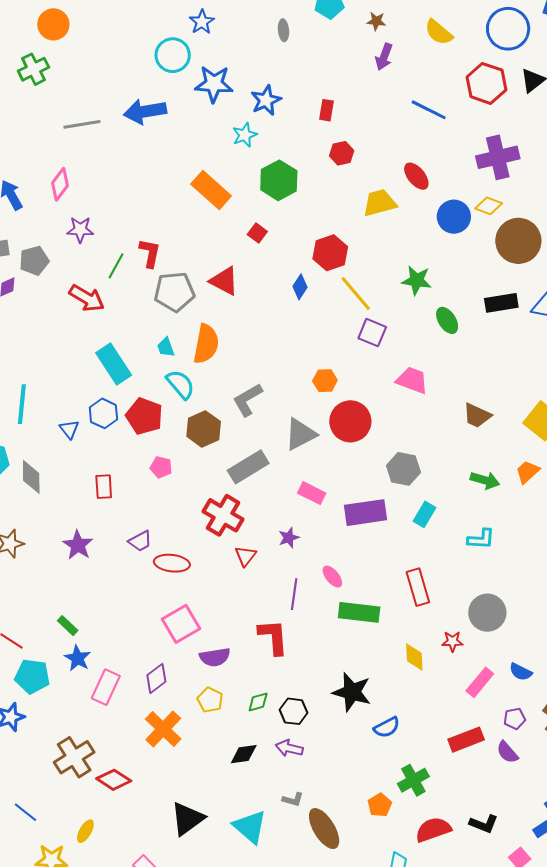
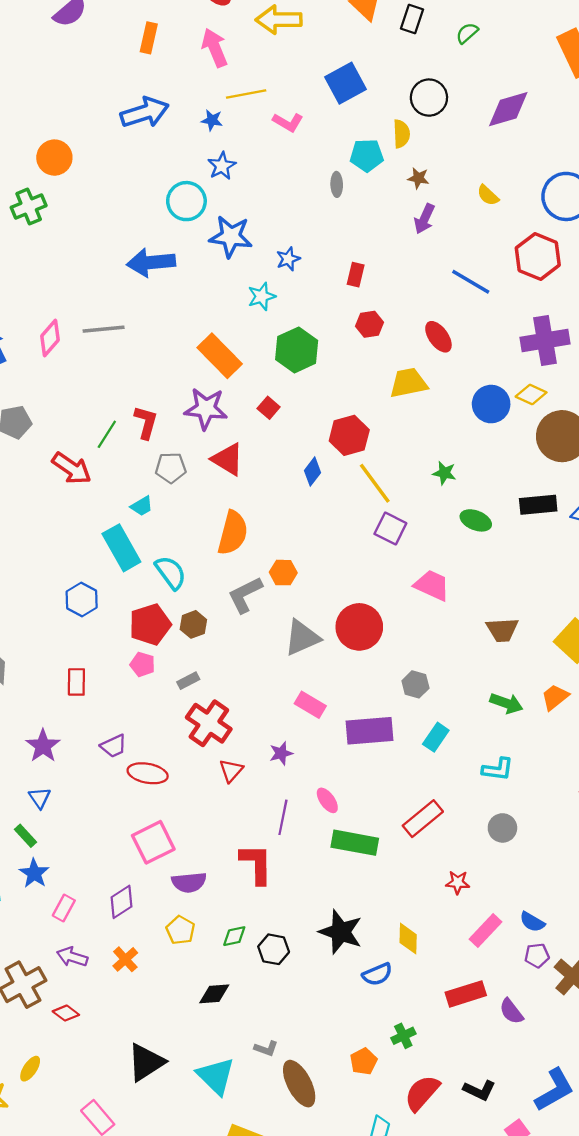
gray ellipse: (283, 30) -> (337, 184), moved
yellow semicircle: (439, 32) -> (488, 195), size x0.7
blue star: (266, 100) -> (288, 259), size x0.7
gray line: (82, 124) -> (104, 329), moved
red ellipse: (416, 176) -> (438, 337), moved
purple star: (80, 230) -> (206, 409), moved, size x1.4
green star: (417, 280) -> (444, 473), size x0.7
gray pentagon: (174, 292) -> (171, 468), size x0.7
green ellipse: (447, 320) -> (476, 520), turned -40
orange semicircle: (206, 344) -> (233, 533), moved
cyan trapezoid: (166, 347) -> (142, 506), moved, turned -105
cyan rectangle: (114, 364) -> (121, 548), moved
orange hexagon: (325, 381) -> (283, 573), moved
red pentagon: (144, 416) -> (150, 624), moved, turned 30
brown trapezoid: (477, 416) -> (502, 630), turned -32
blue triangle: (69, 429) -> (40, 798), moved
brown hexagon: (204, 429) -> (193, 624), size x0.7
gray rectangle: (248, 467) -> (188, 681), moved, size x0.5
gray hexagon: (403, 469) -> (415, 684), size x0.7
red rectangle: (418, 587) -> (423, 819), turned 63
gray circle: (487, 613) -> (502, 828), moved, size x0.7
yellow diamond: (414, 657) -> (408, 939), moved
pink rectangle: (106, 687) -> (64, 908), size x0.7
purple pentagon: (515, 719) -> (537, 955), moved
orange cross: (163, 729) -> (125, 959), size x0.6
purple arrow: (289, 748) -> (72, 957), moved
red diamond: (114, 780) -> (66, 1013), size x0.7
green cross: (413, 780) -> (403, 1036), size x0.7
red semicircle: (433, 830) -> (422, 1093), turned -33

